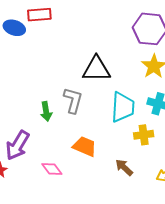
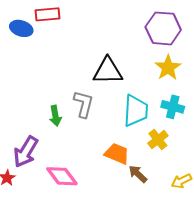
yellow cross: (144, 135) -> (158, 140), turned -30
orange trapezoid: (85, 146) -> (117, 154), moved
pink diamond: (52, 169) -> (62, 176), size x1.4

